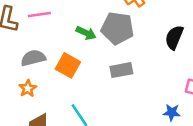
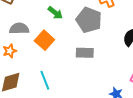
green arrow: (86, 33) -> (55, 13), moved

